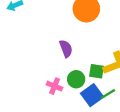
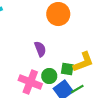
pink cross: (55, 86) -> (30, 82), size x1.6

